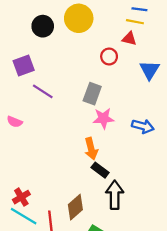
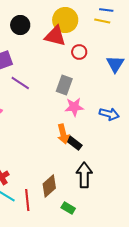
yellow circle: (79, 18) -> (65, 20), moved
red triangle: (129, 39) -> (55, 36), moved, size x1.6
black rectangle: (100, 170) -> (74, 143), moved

